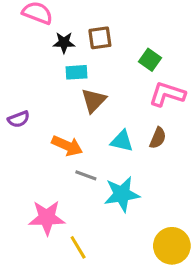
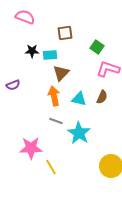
black star: (64, 43) -> (32, 51), moved
orange arrow: (67, 146) -> (54, 96), moved, turned -126
cyan star: (122, 194) -> (79, 133), turned -30

